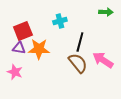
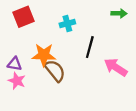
red square: (23, 31) -> (24, 17), moved
purple triangle: (19, 48) -> (15, 64), moved
brown semicircle: (78, 63) -> (55, 71), moved

